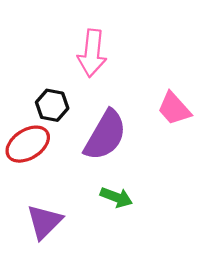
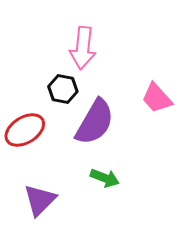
black hexagon: (52, 105) -> (63, 89), moved

